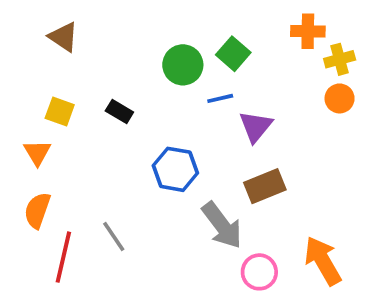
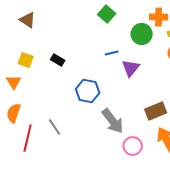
green square: (233, 54) -> (107, 14), moved
green circle: (183, 65) -> (142, 34), moved
brown rectangle: (265, 186) -> (156, 111), moved

